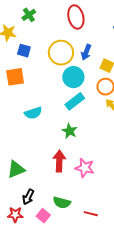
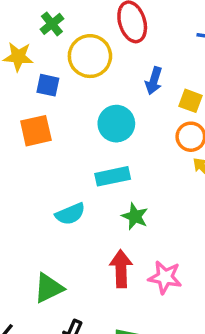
yellow circle: (61, 53) -> (90, 56), moved
cyan circle: (73, 77) -> (116, 124), moved
cyan rectangle: (75, 101) -> (113, 176), moved, turned 30
cyan semicircle: (33, 113) -> (70, 214), moved

